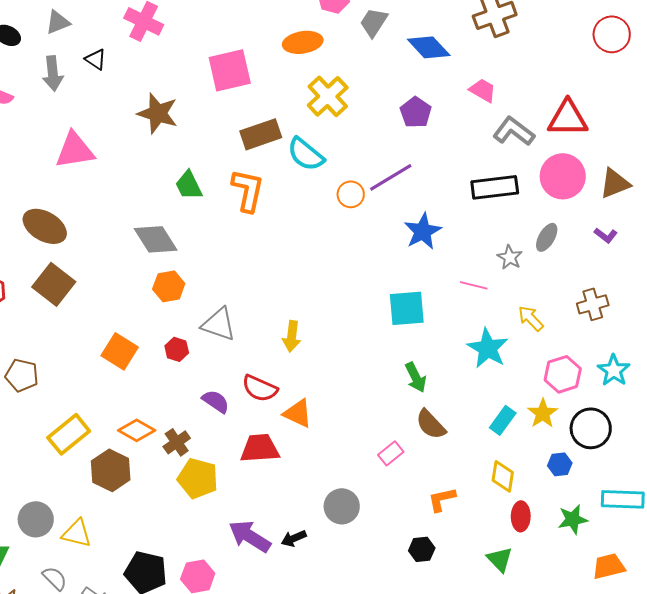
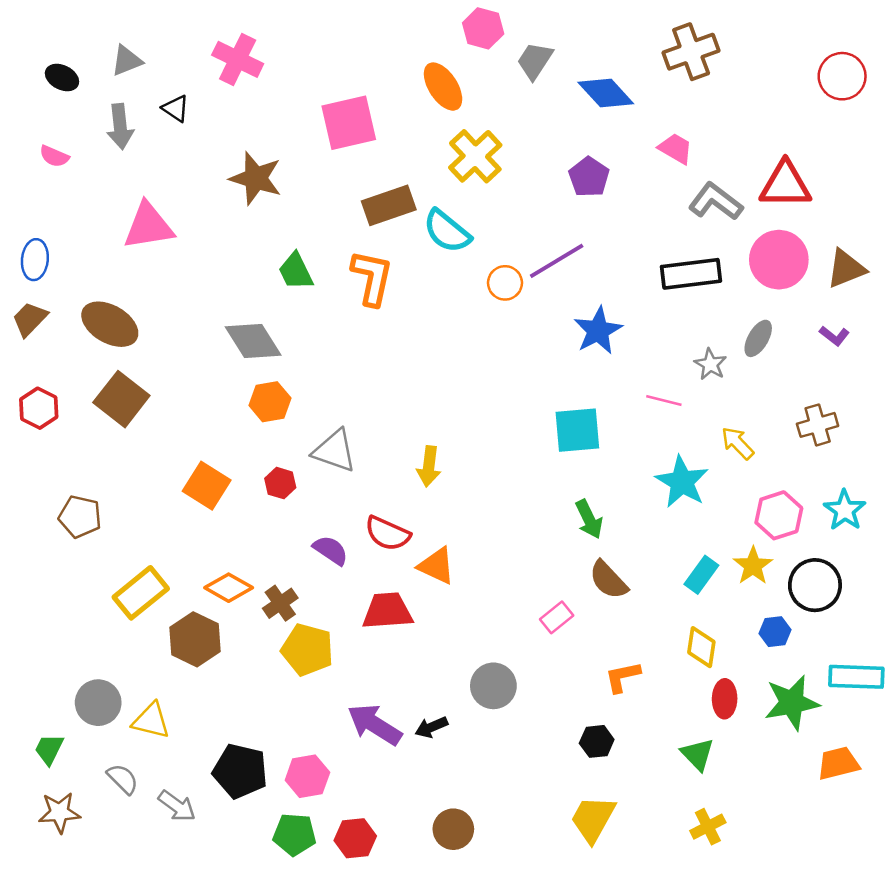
orange ellipse: (303, 42) -> (443, 87), turned 66
green star: (573, 519) -> (792, 703), size x1.4

